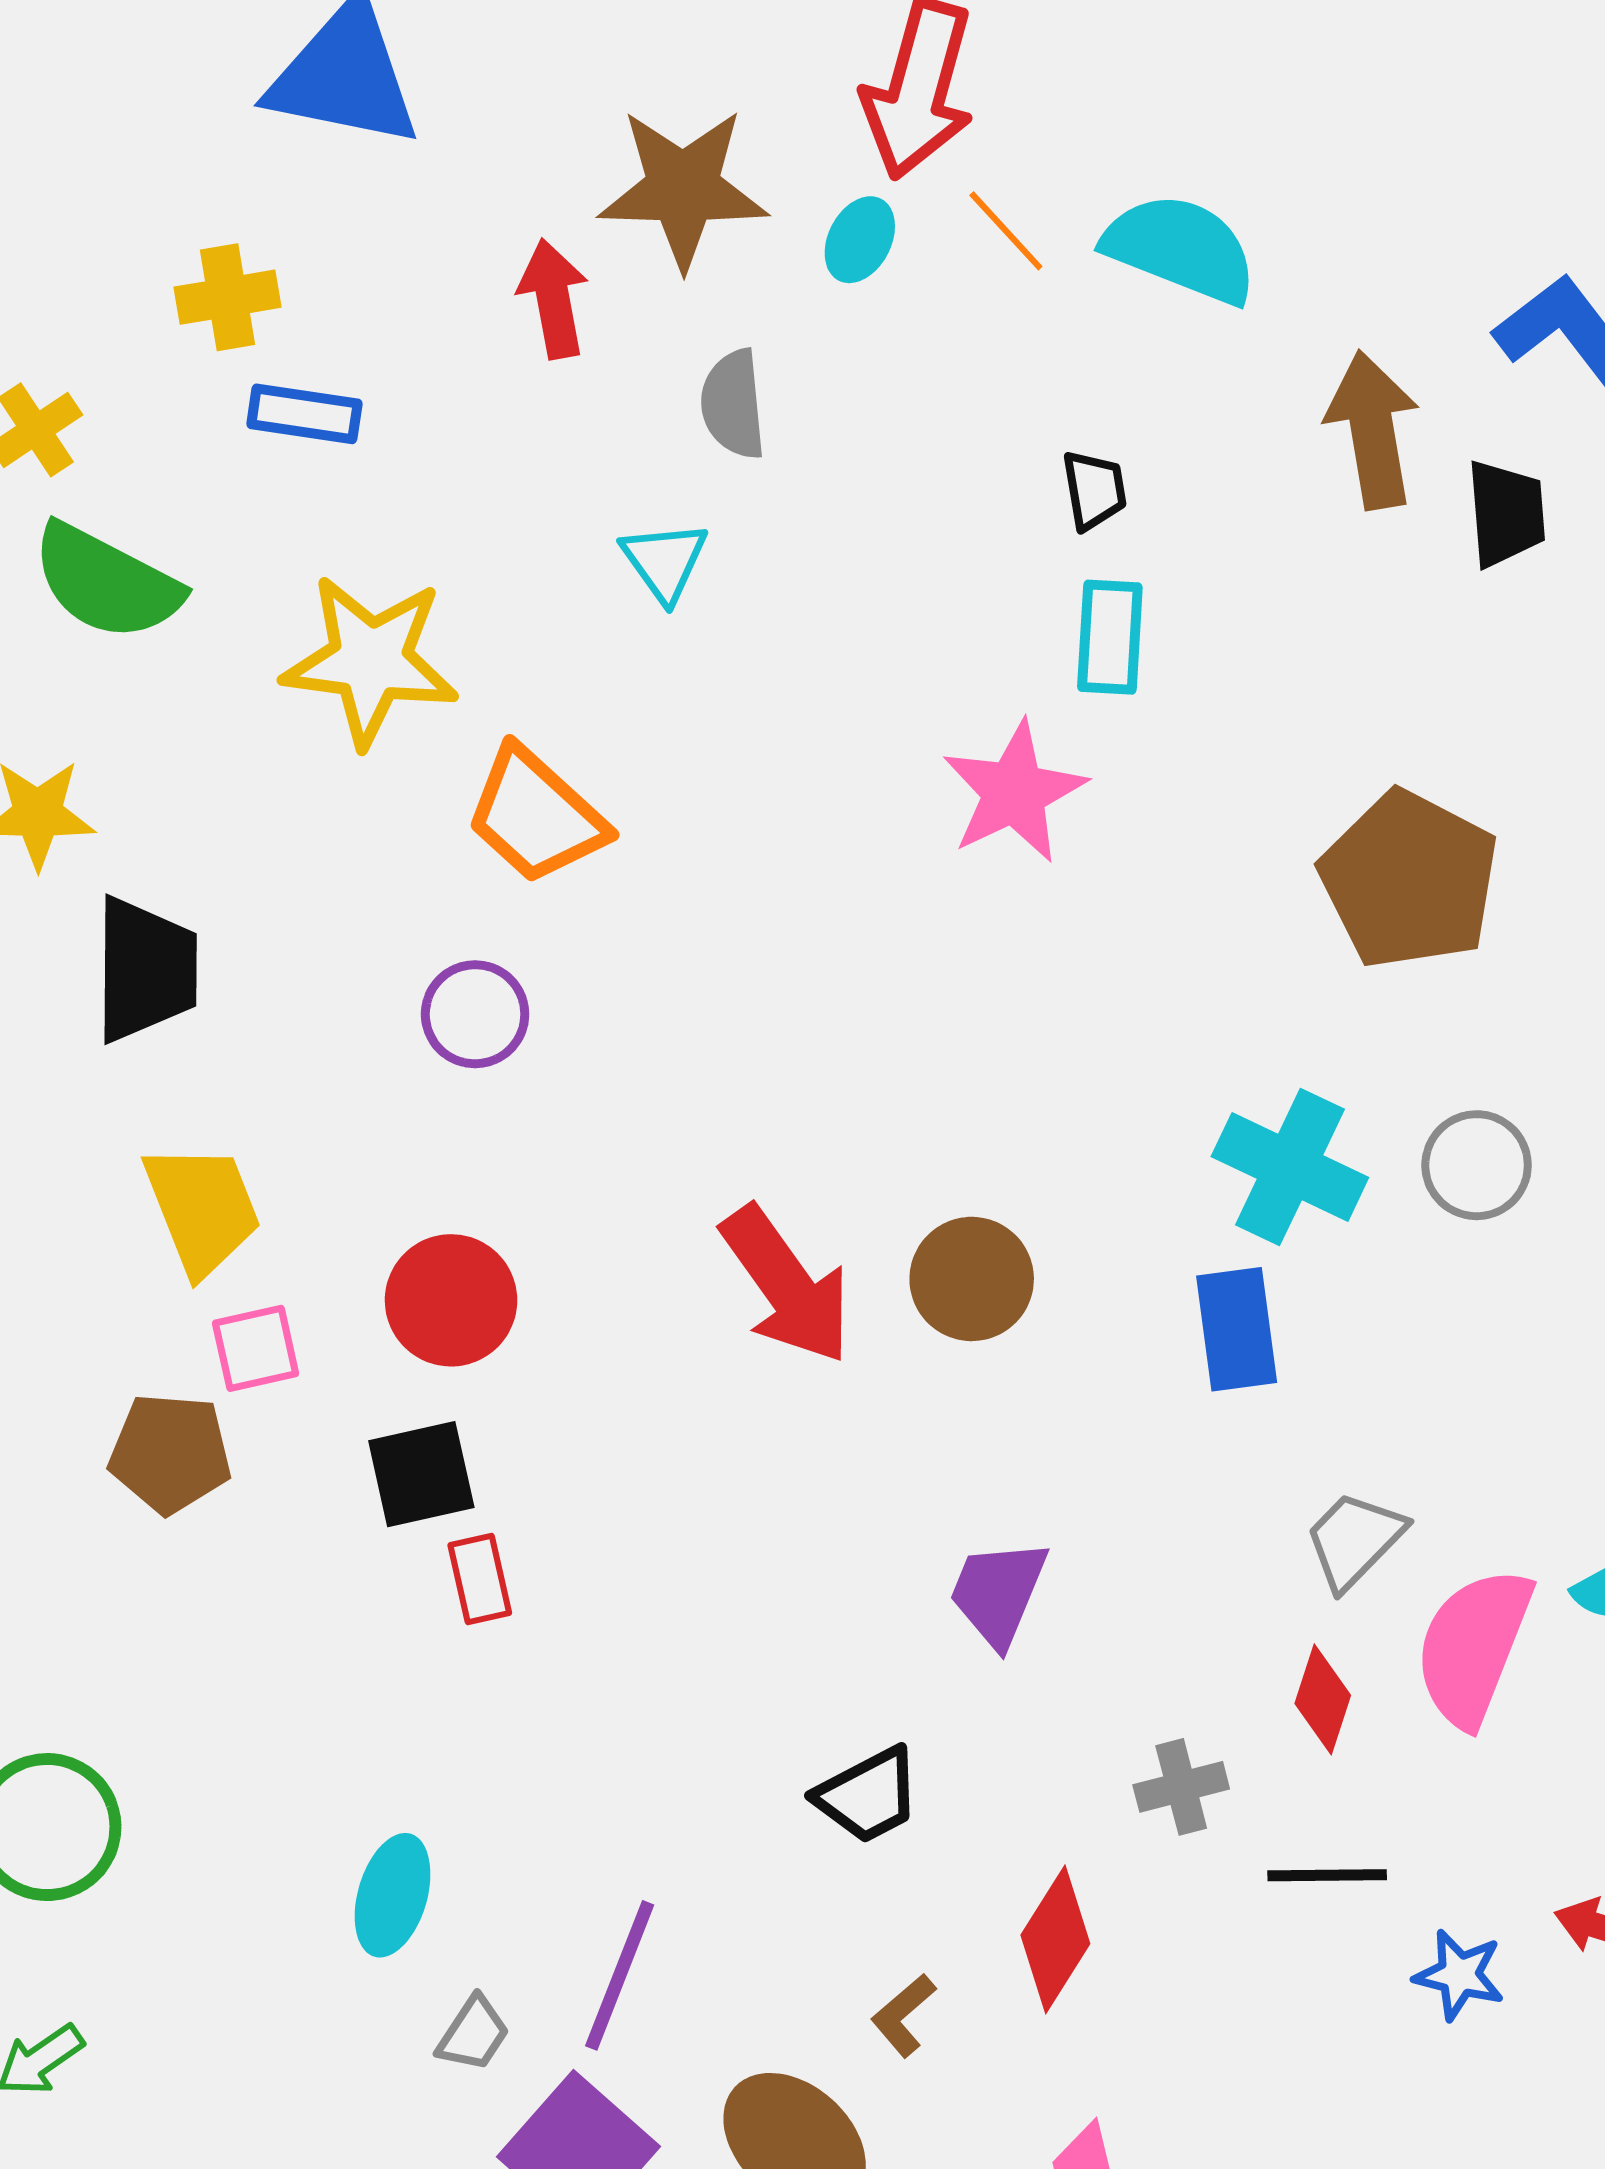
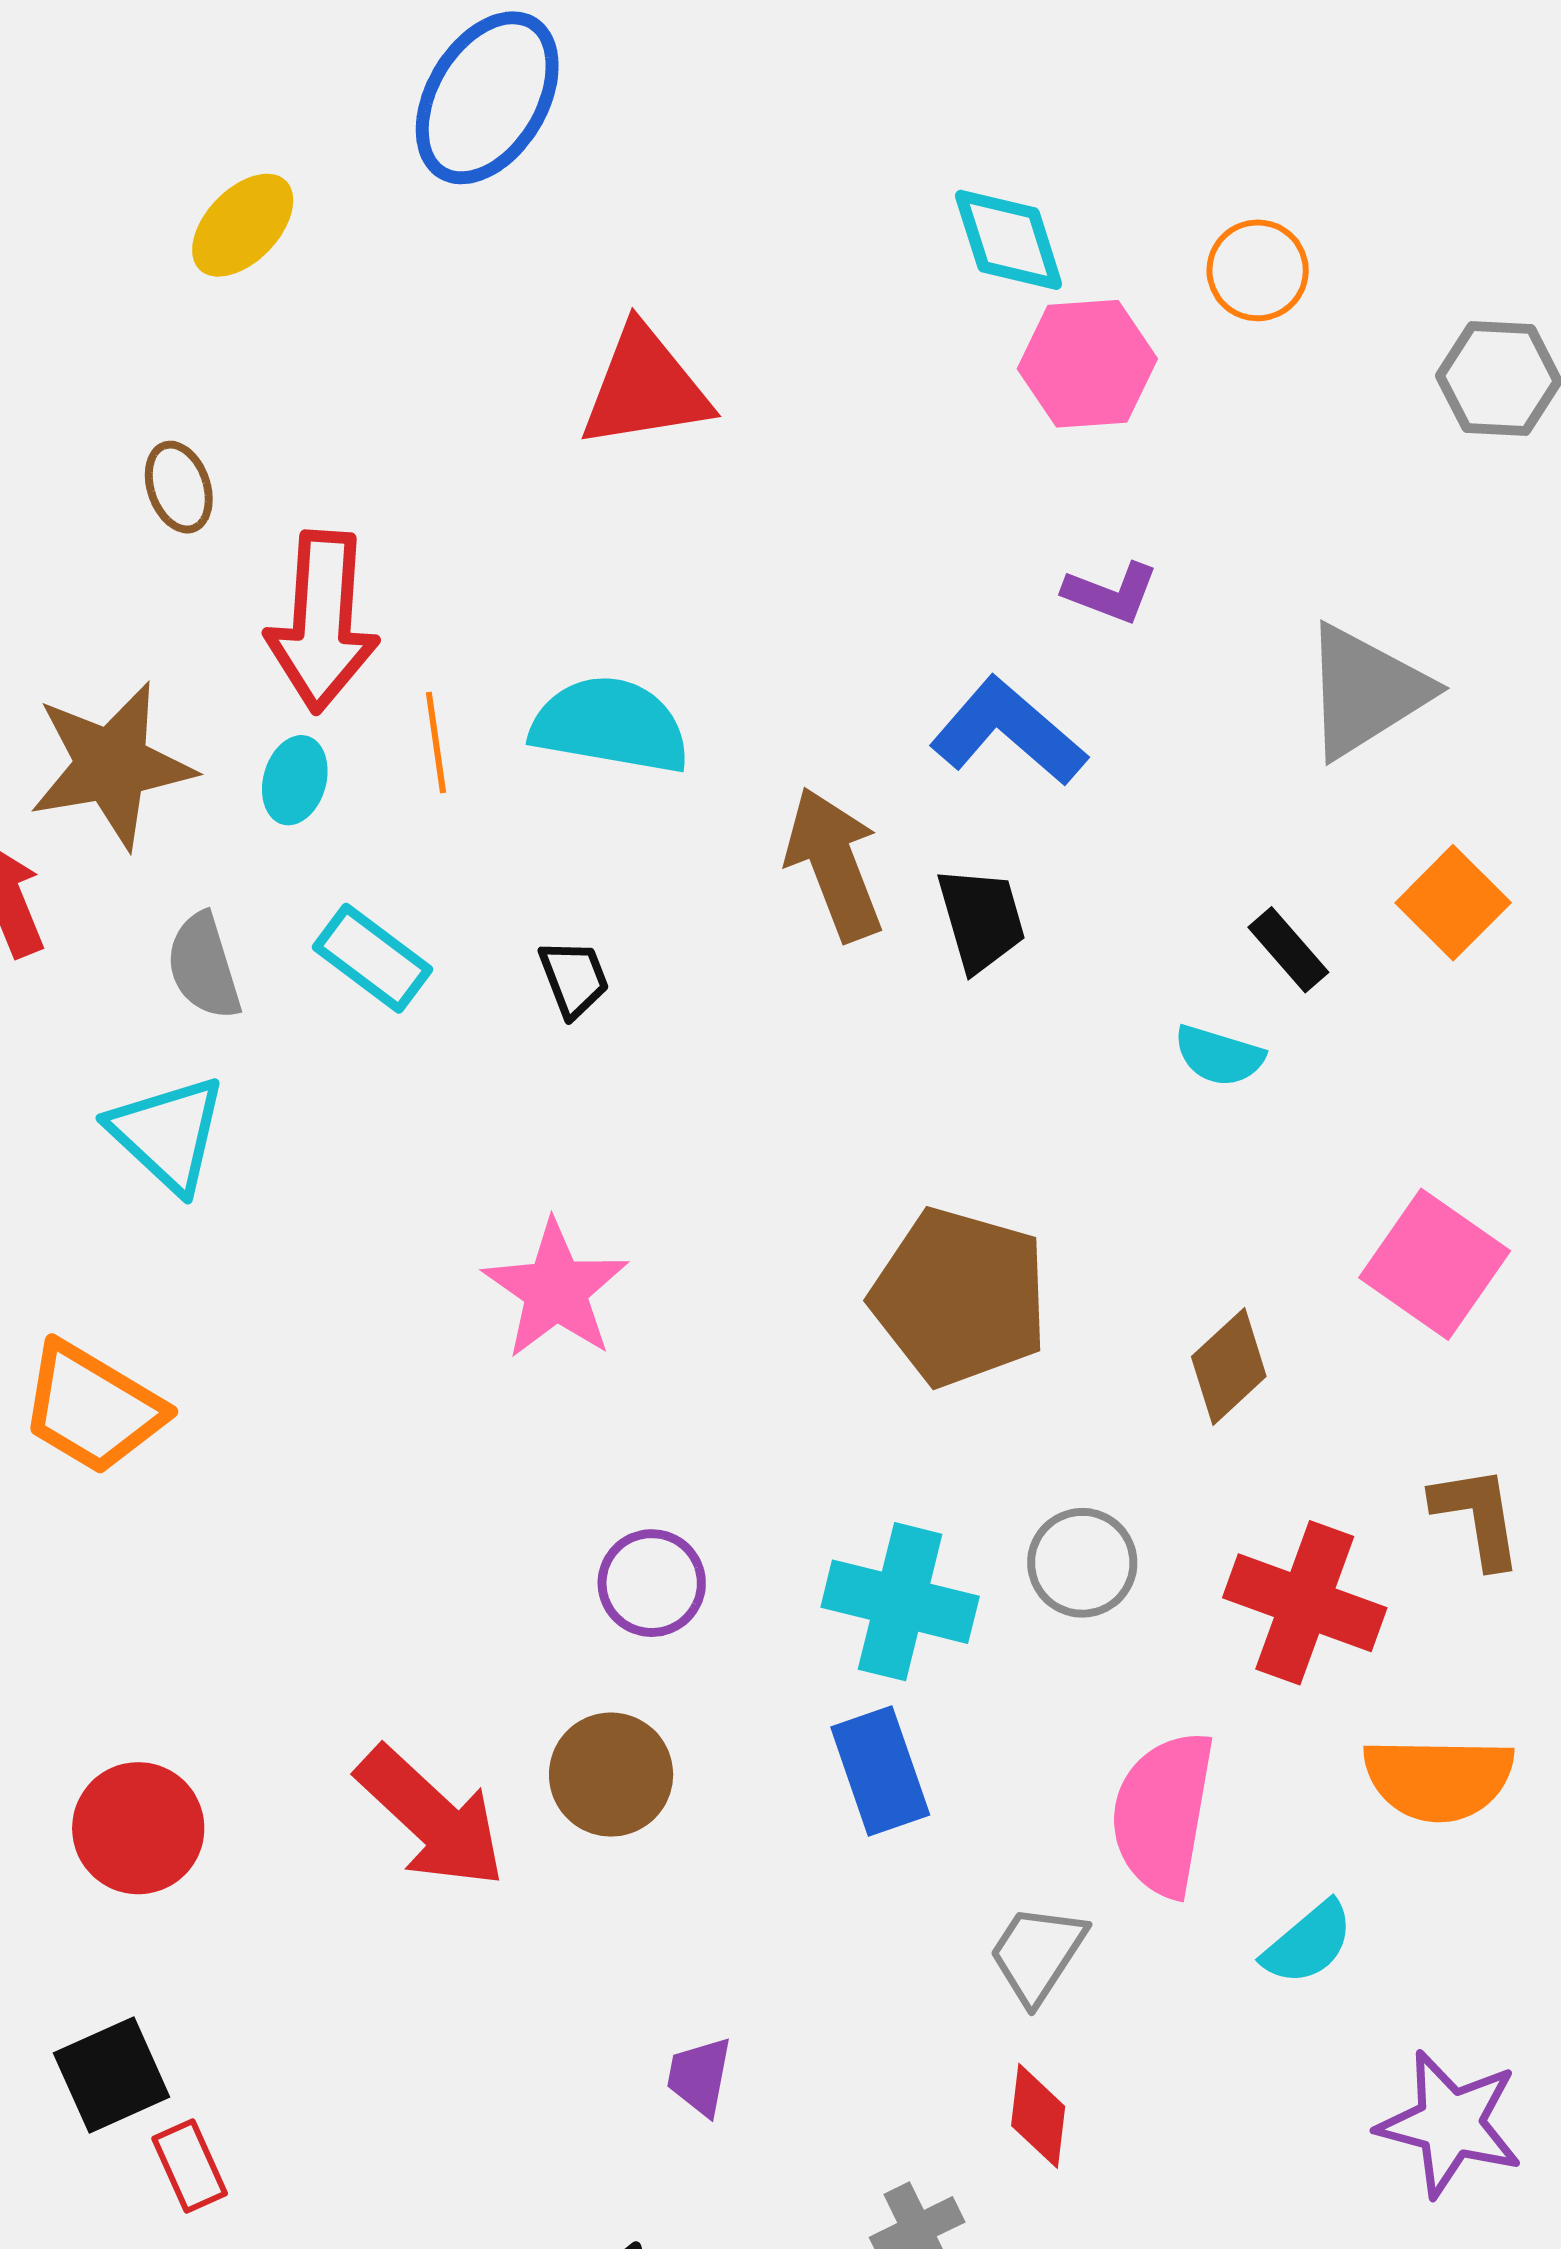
orange line: (1006, 231) -> (436, 743), turned 46
cyan triangle: (664, 561) -> (168, 1134), size x1.4
cyan rectangle: (1110, 637) -> (373, 958), moved, turned -45
purple circle: (475, 1014) -> (652, 1583), moved
red circle: (451, 1300) -> (138, 1828), moved
purple trapezoid: (998, 1593) -> (699, 2076), size x0.7
pink semicircle: (1473, 1647) -> (1163, 1814), moved

